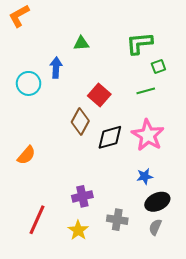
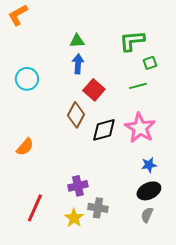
blue arrow: (56, 68) -> (78, 64), moved
blue star: (145, 176) -> (149, 165), moved
gray cross: (117, 220) -> (98, 208), moved

